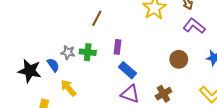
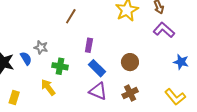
green cross: (88, 52) -> (60, 66), moved
brown circle: (179, 59) -> (130, 62), moved
yellow arrow: (68, 88) -> (48, 87), moved

